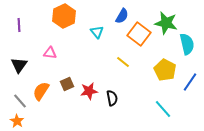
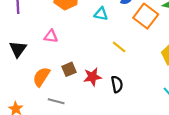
cyan triangle: (97, 32) -> (101, 14), turned -40
yellow line: (123, 62) -> (119, 47), moved
gray line: (20, 101) -> (56, 101), moved, turned -35

